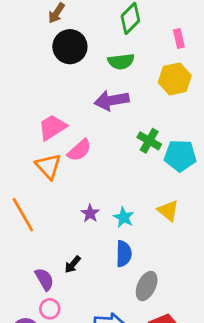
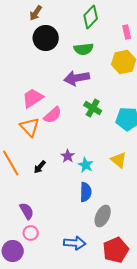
green cross: (149, 141) -> (93, 108), moved
purple star: (90, 213) -> (68, 156), moved
black arrow: (73, 264) -> (40, 167), moved

